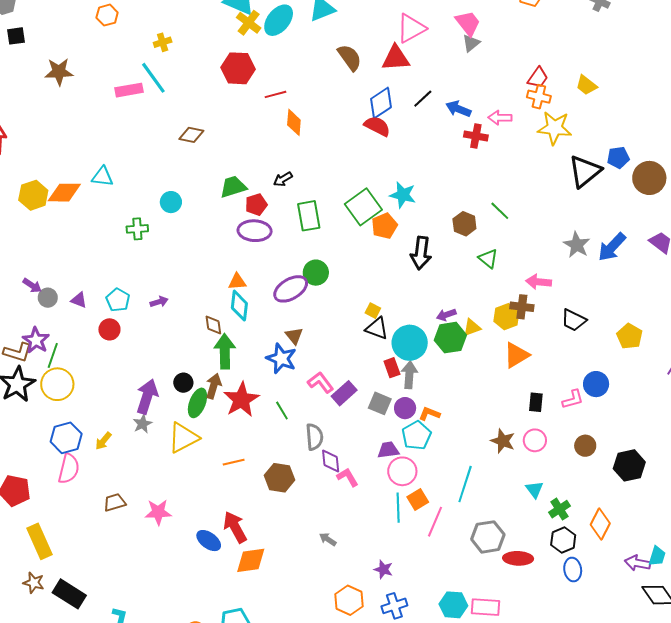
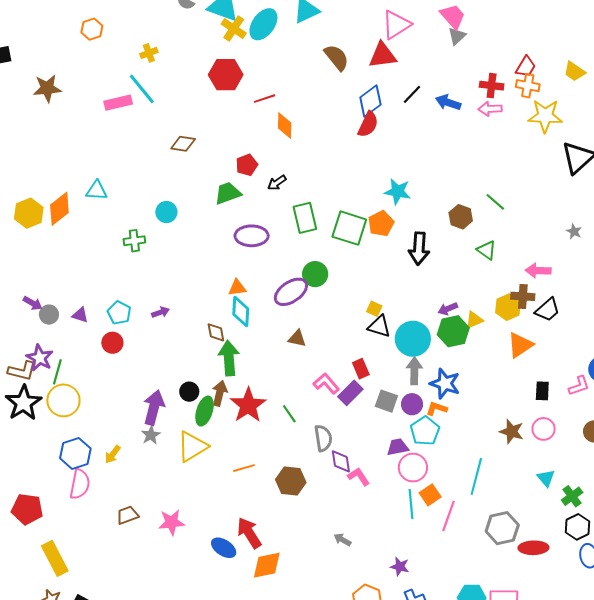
red semicircle: (377, 126) -> (368, 124), turned 92
red cross: (476, 136) -> (492, 86), moved
orange diamond: (64, 193) -> (59, 209), turned -36
red pentagon: (256, 205) -> (247, 165), moved
green square: (363, 207) -> (349, 228), moved, turned -33
gray star: (577, 245) -> (574, 231), size x0.6
black trapezoid: (574, 320) -> (547, 310), moved, turned -64
brown triangle: (294, 336) -> (297, 338), turned -36
blue star: (281, 358) -> (445, 383), moved
red rectangle: (392, 368) -> (361, 369), moved

